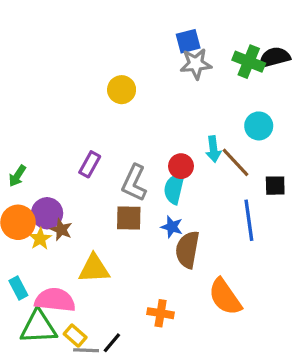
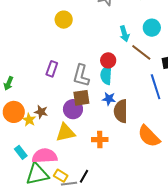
cyan arrow: (213, 149) -> (124, 34), moved
purple circle: (47, 213) -> (73, 109), moved
orange cross: (161, 313) -> (100, 140), moved

